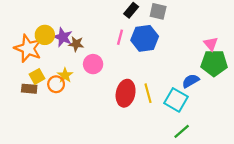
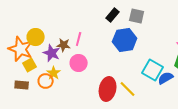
purple star: (63, 37) -> (52, 53), moved
pink line: (120, 37) -> (79, 39), moved
yellow square: (37, 76) -> (30, 65), moved
yellow line: (148, 93) -> (128, 89), turned -30
cyan square: (176, 100) -> (153, 70), moved

